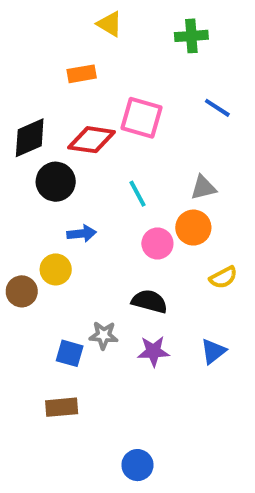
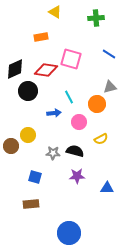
gray triangle: (203, 188) -> (110, 87), moved
orange circle: (193, 228) -> (97, 104), moved
blue arrow: (82, 234) -> (54, 113), moved
yellow semicircle: (223, 277) -> (101, 139), moved
gray star: (104, 335) -> (53, 153), moved
blue triangle: (213, 351) -> (107, 188), moved, turned 40
blue circle: (137, 465) -> (69, 233), size x1.5

